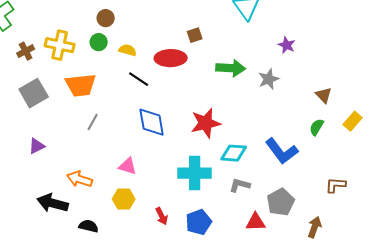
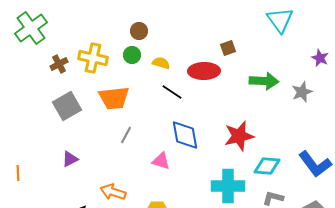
pink triangle: (128, 166) -> (161, 161), moved

